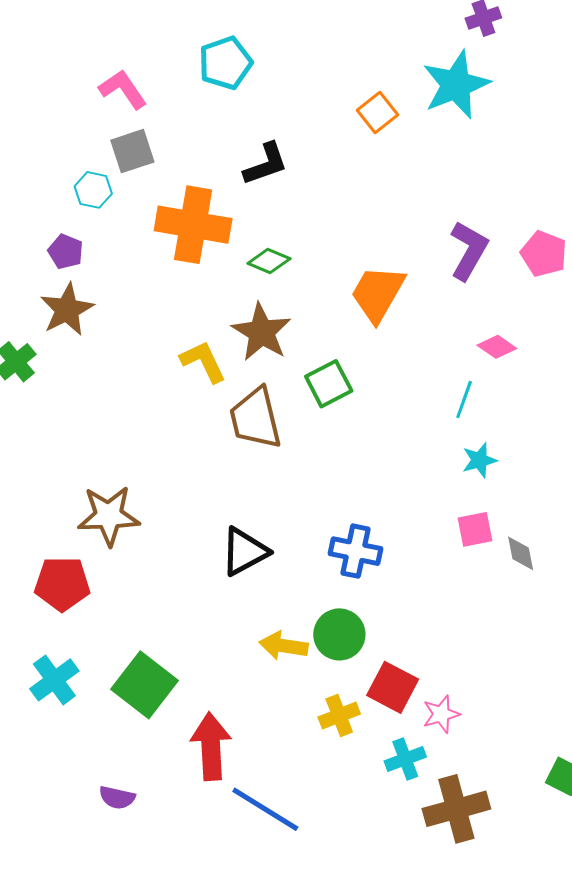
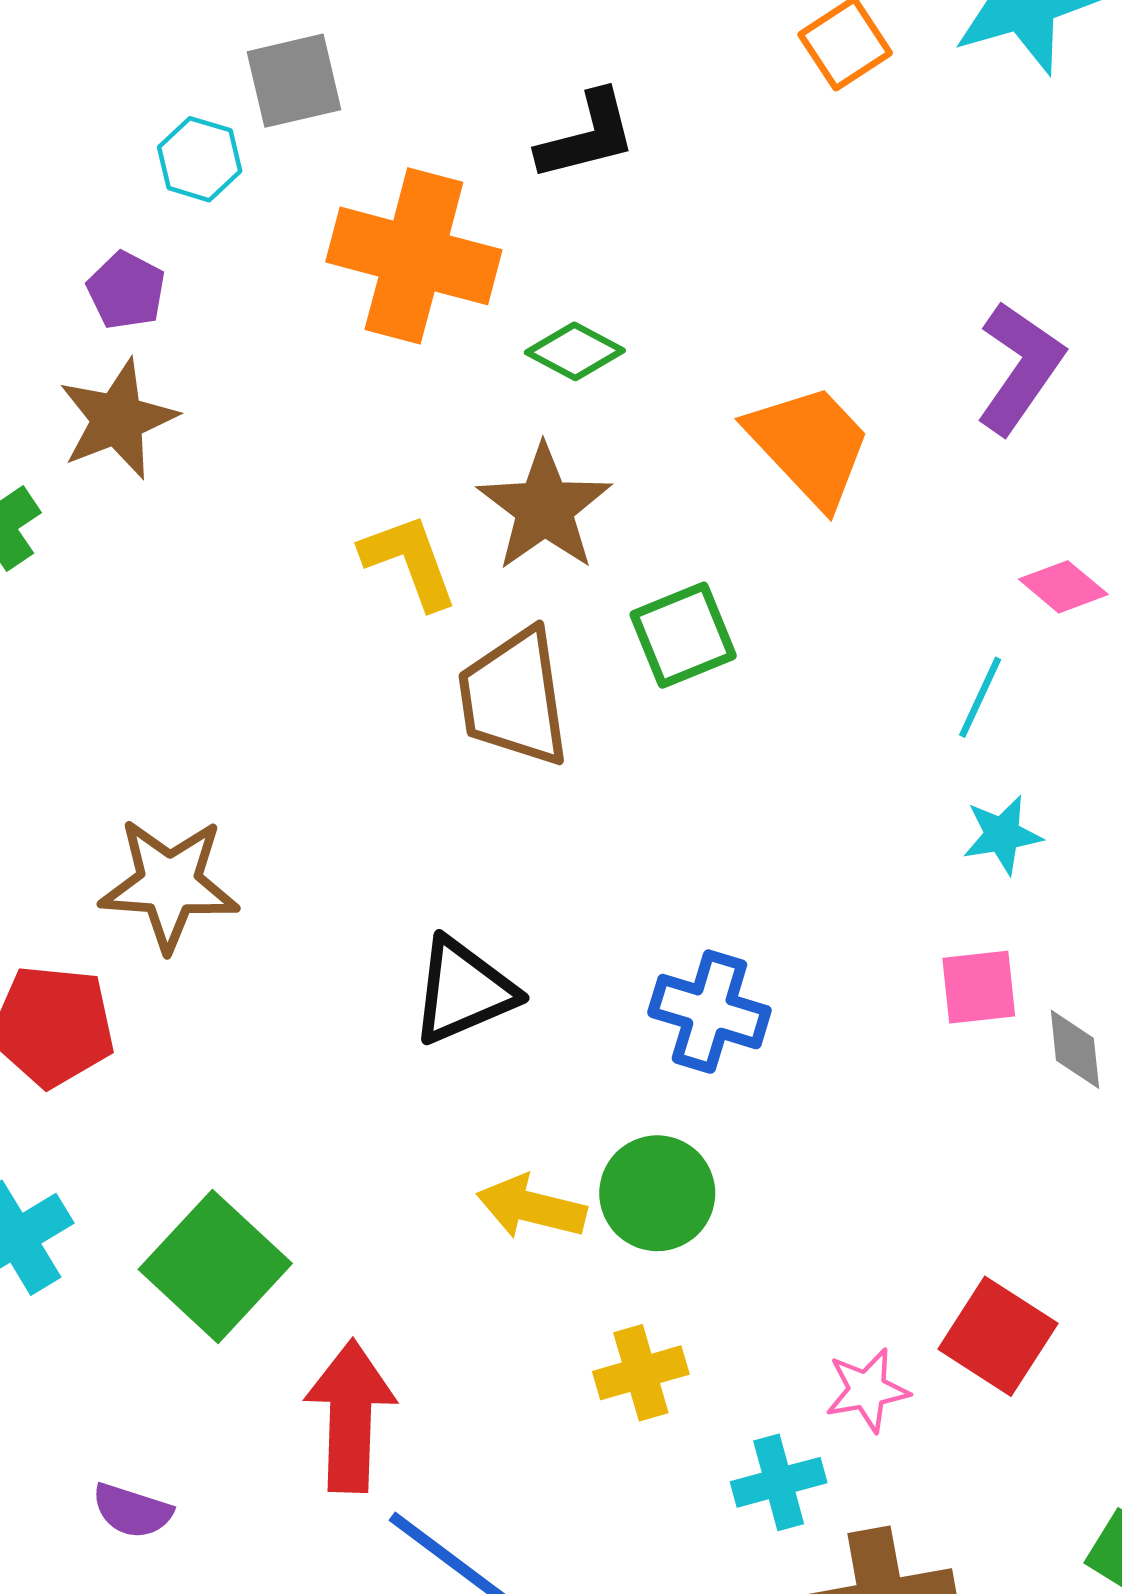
orange trapezoid: (378, 294) -> (810, 445), turned 102
red square: (393, 687) -> (998, 1336), moved

